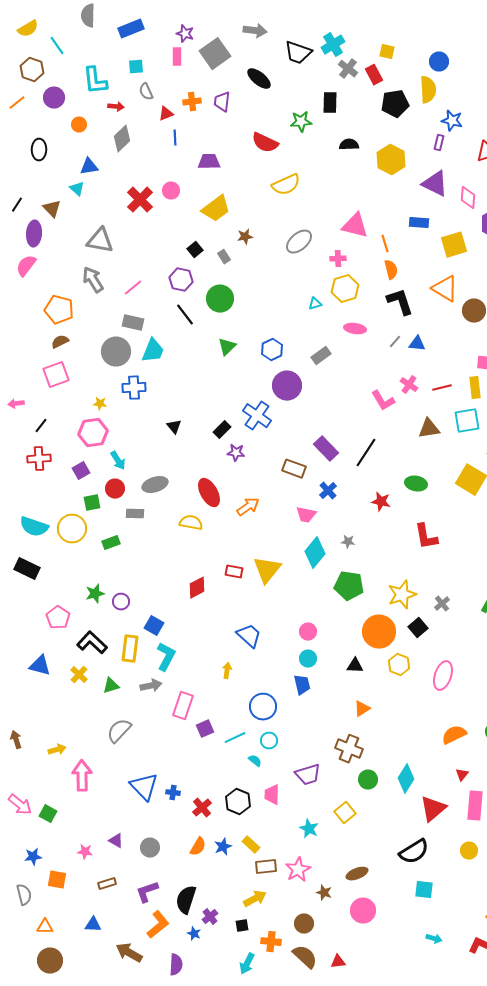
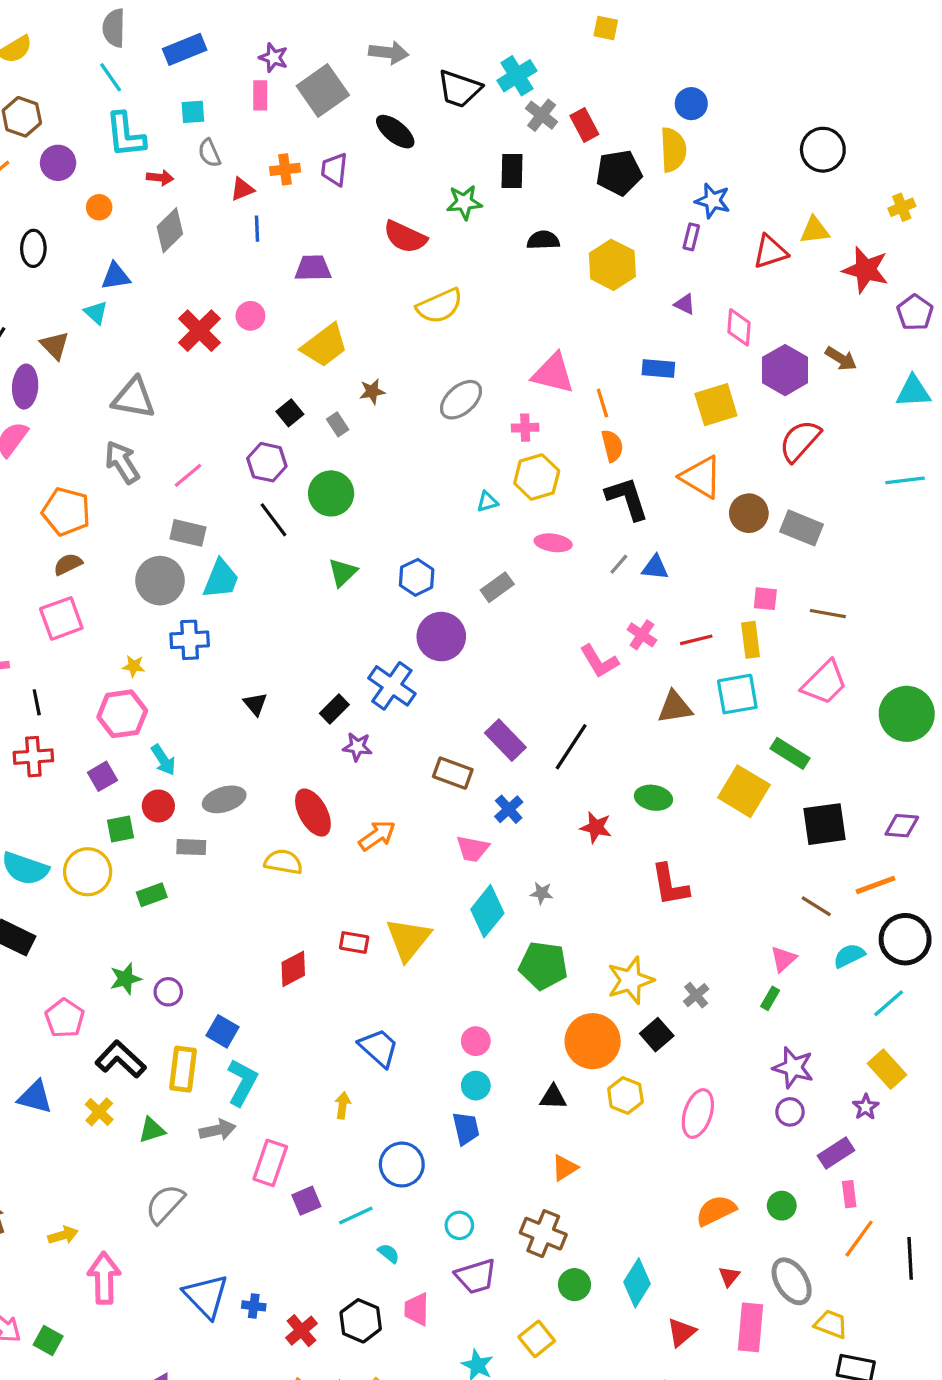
cyan line: (57, 46) -> (111, 77), moved
yellow square: (387, 52) -> (606, 28), moved
purple triangle: (435, 184) -> (685, 304), size x0.5
black line: (41, 426) -> (37, 702), turned -49
cyan circle: (269, 741) -> (459, 1225), moved
red triangle: (433, 809) -> (681, 1332), size x0.7

